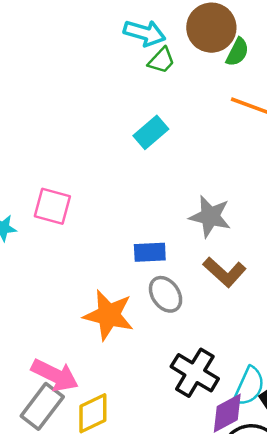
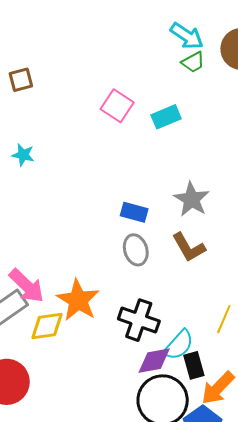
pink square: (52, 206) -> (117, 106), moved
orange star: (109, 315) -> (78, 300), moved
black cross: (195, 373) -> (139, 320), turned -30

